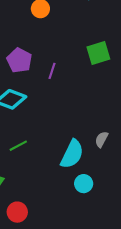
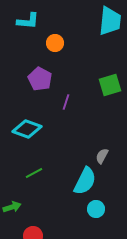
purple pentagon: (19, 60) -> (40, 79), moved
gray semicircle: (102, 139) -> (102, 156), moved

